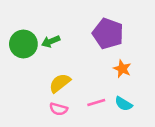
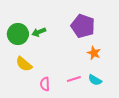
yellow semicircle: (60, 83) -> (24, 64), moved, turned -102
pink semicircle: (59, 109) -> (45, 84), turned 72

